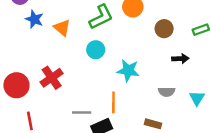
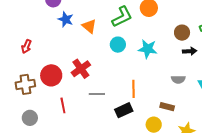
brown circle: (164, 29) -> (182, 33), moved
cyan star: (128, 70) -> (148, 49), moved
gray line: (82, 113) -> (97, 94), moved

